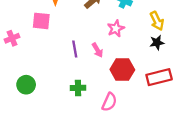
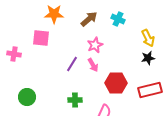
pink star: (116, 28) -> (95, 45), moved
pink cross: (12, 38) -> (14, 54), turned 32
purple line: (75, 49) -> (72, 64), turned 42

